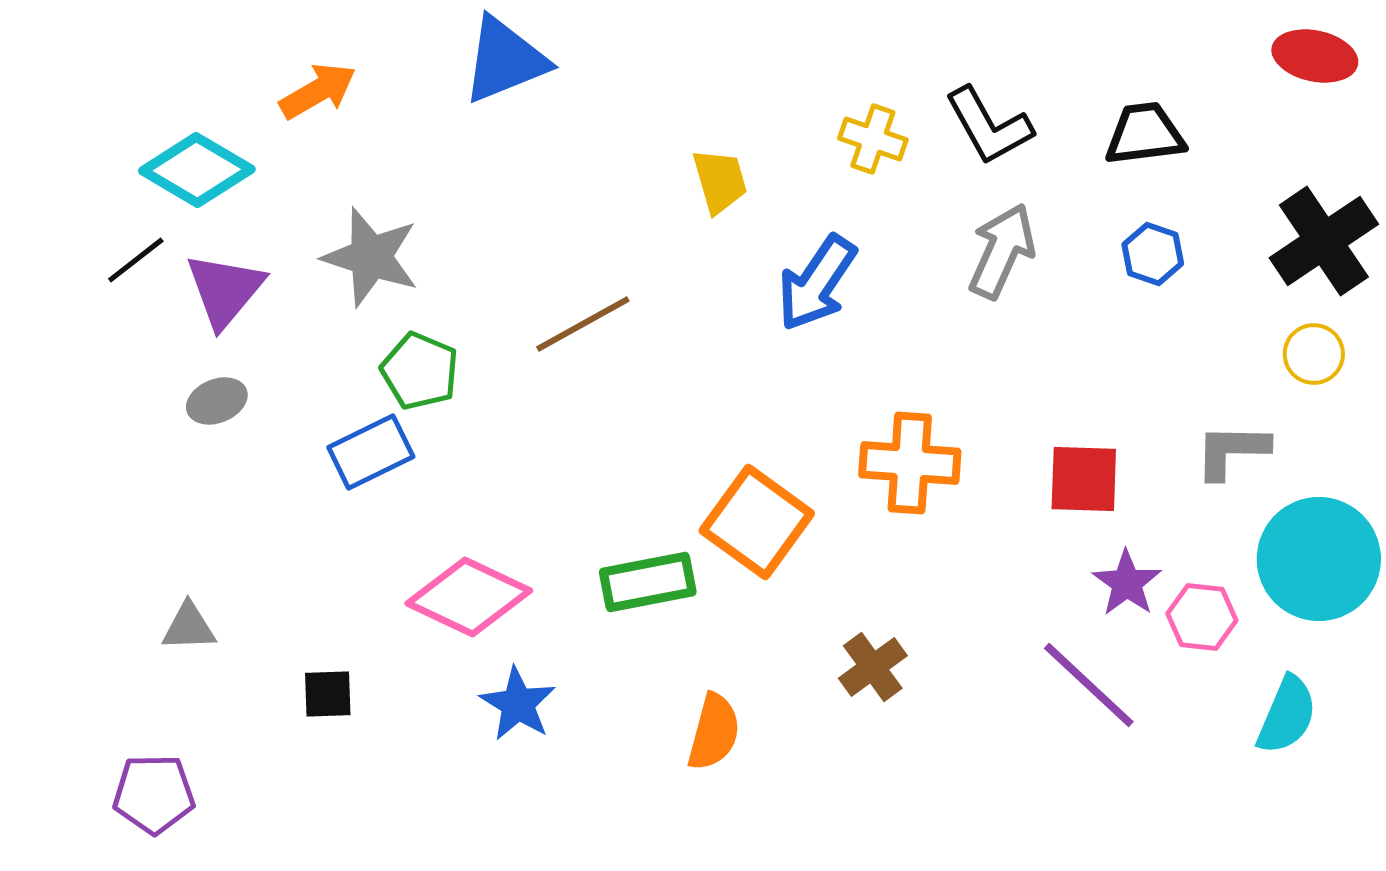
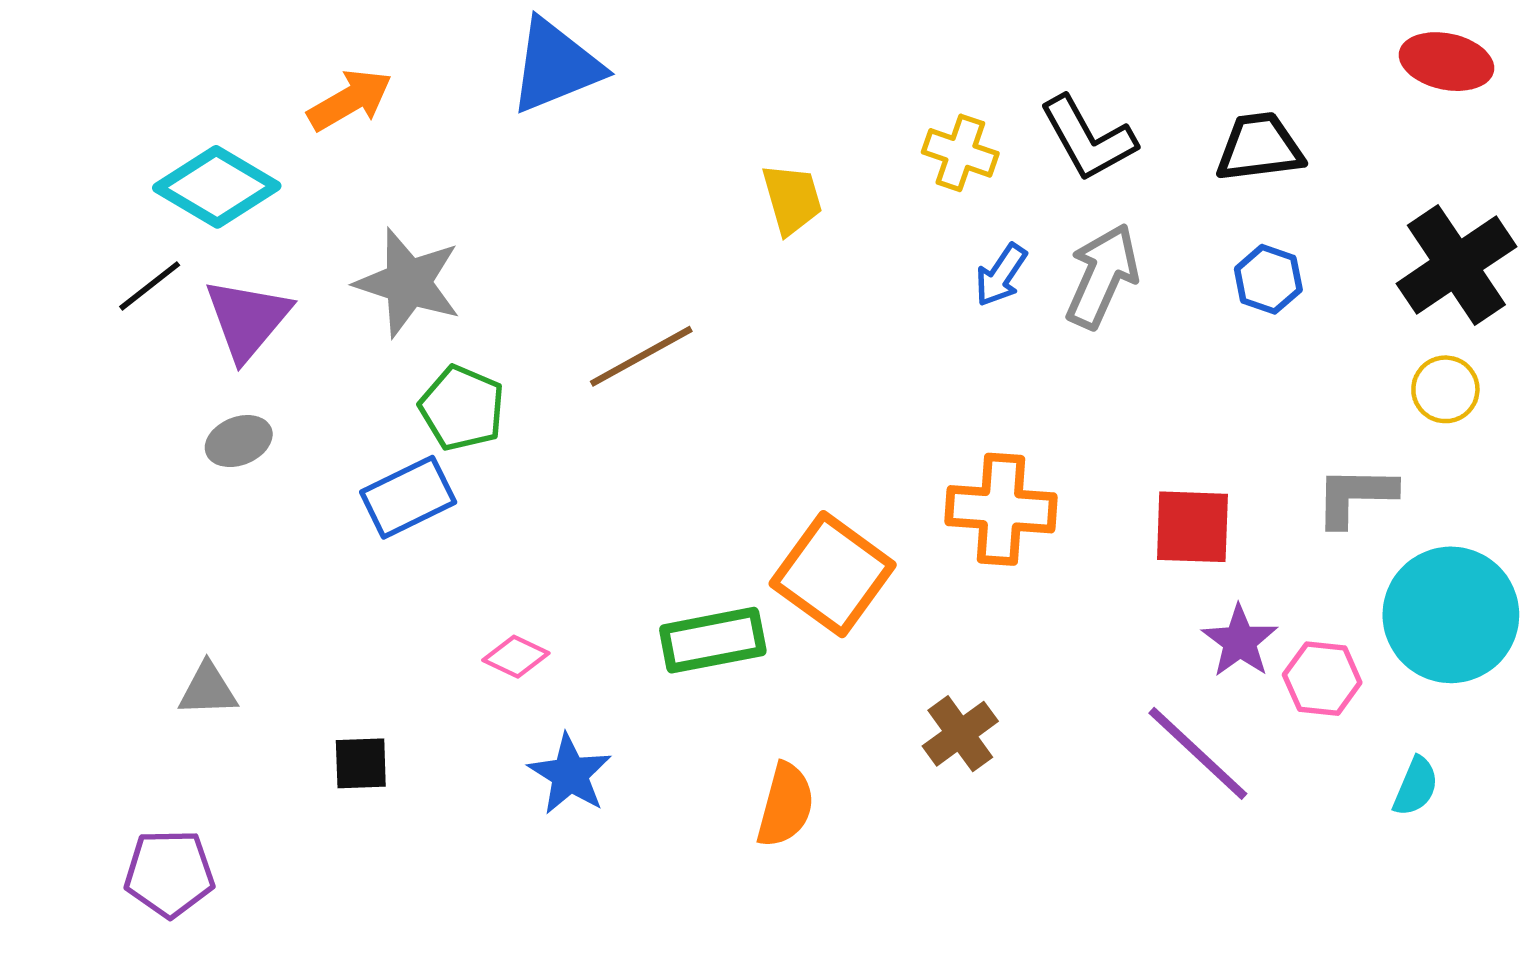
blue arrow: (817, 283) -> (1001, 275), moved, size x0.6
pink diamond: (469, 597) -> (516, 657), size x0.5
cyan semicircle: (1287, 715) -> (1416, 786), size x0.7

